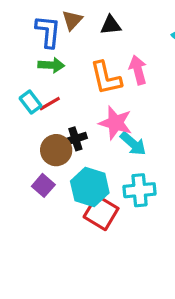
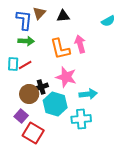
cyan rectangle: (30, 102) -> (13, 64), turned 40
cyan arrow: (133, 144) -> (88, 94), moved, turned -48
cyan hexagon: (90, 187) -> (55, 104), moved
red square: (101, 213) -> (33, 133), moved

